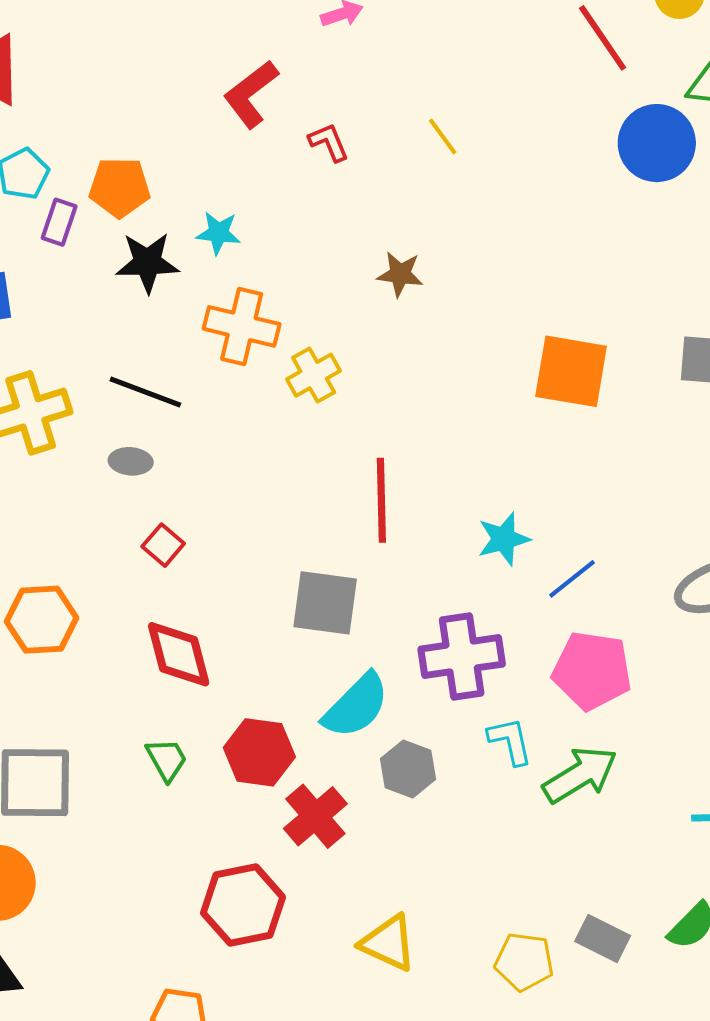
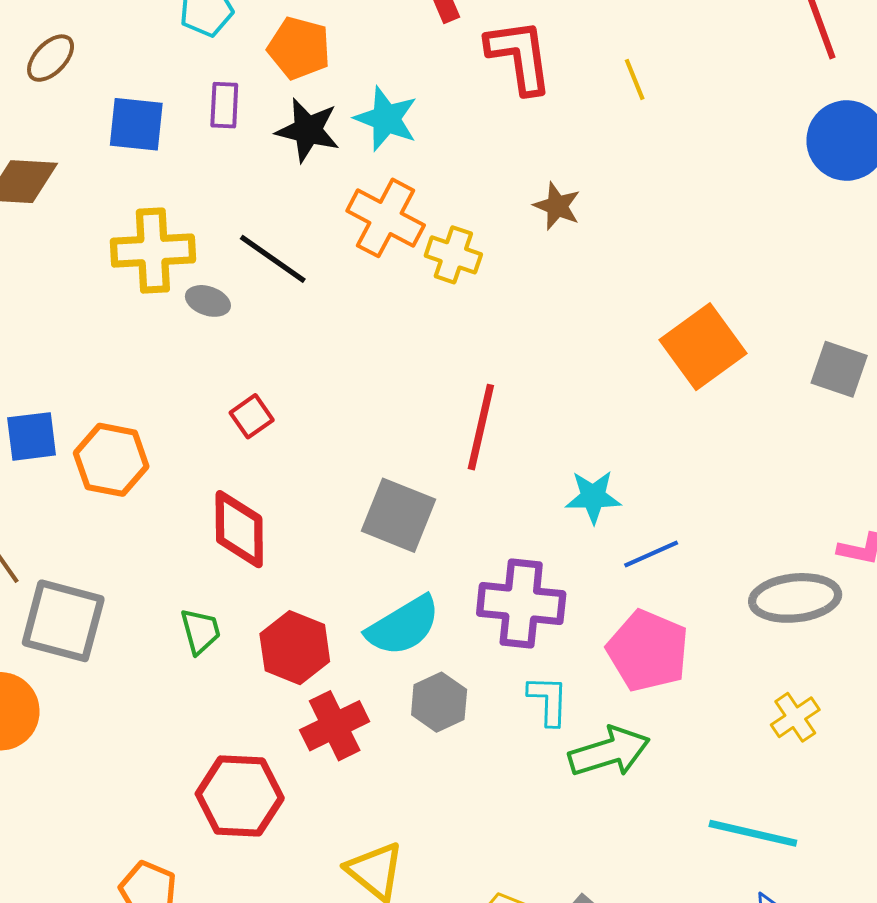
red L-shape: (329, 142) -> (519, 56), size x1.8
purple rectangle: (59, 222) -> (224, 105), moved, turned -30
cyan star: (218, 233) -> (386, 119), size x1.4
orange square: (571, 371) -> (703, 347), turned 30
yellow cross: (314, 375) -> (453, 255), moved, turned 34
gray ellipse: (131, 461) -> (208, 301), moved

